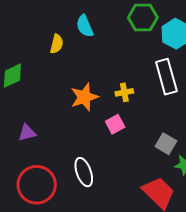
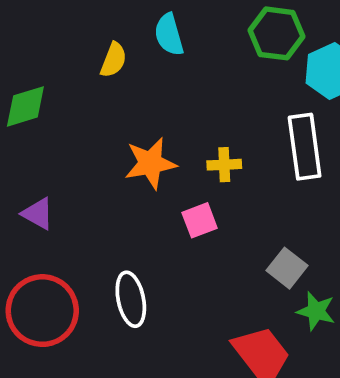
purple triangle: (27, 133) -> (38, 214), turned 36

